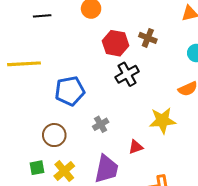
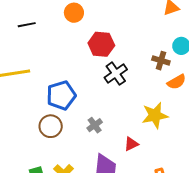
brown cross: (148, 38) -> (161, 61), moved
brown circle: (54, 135) -> (51, 126), moved

